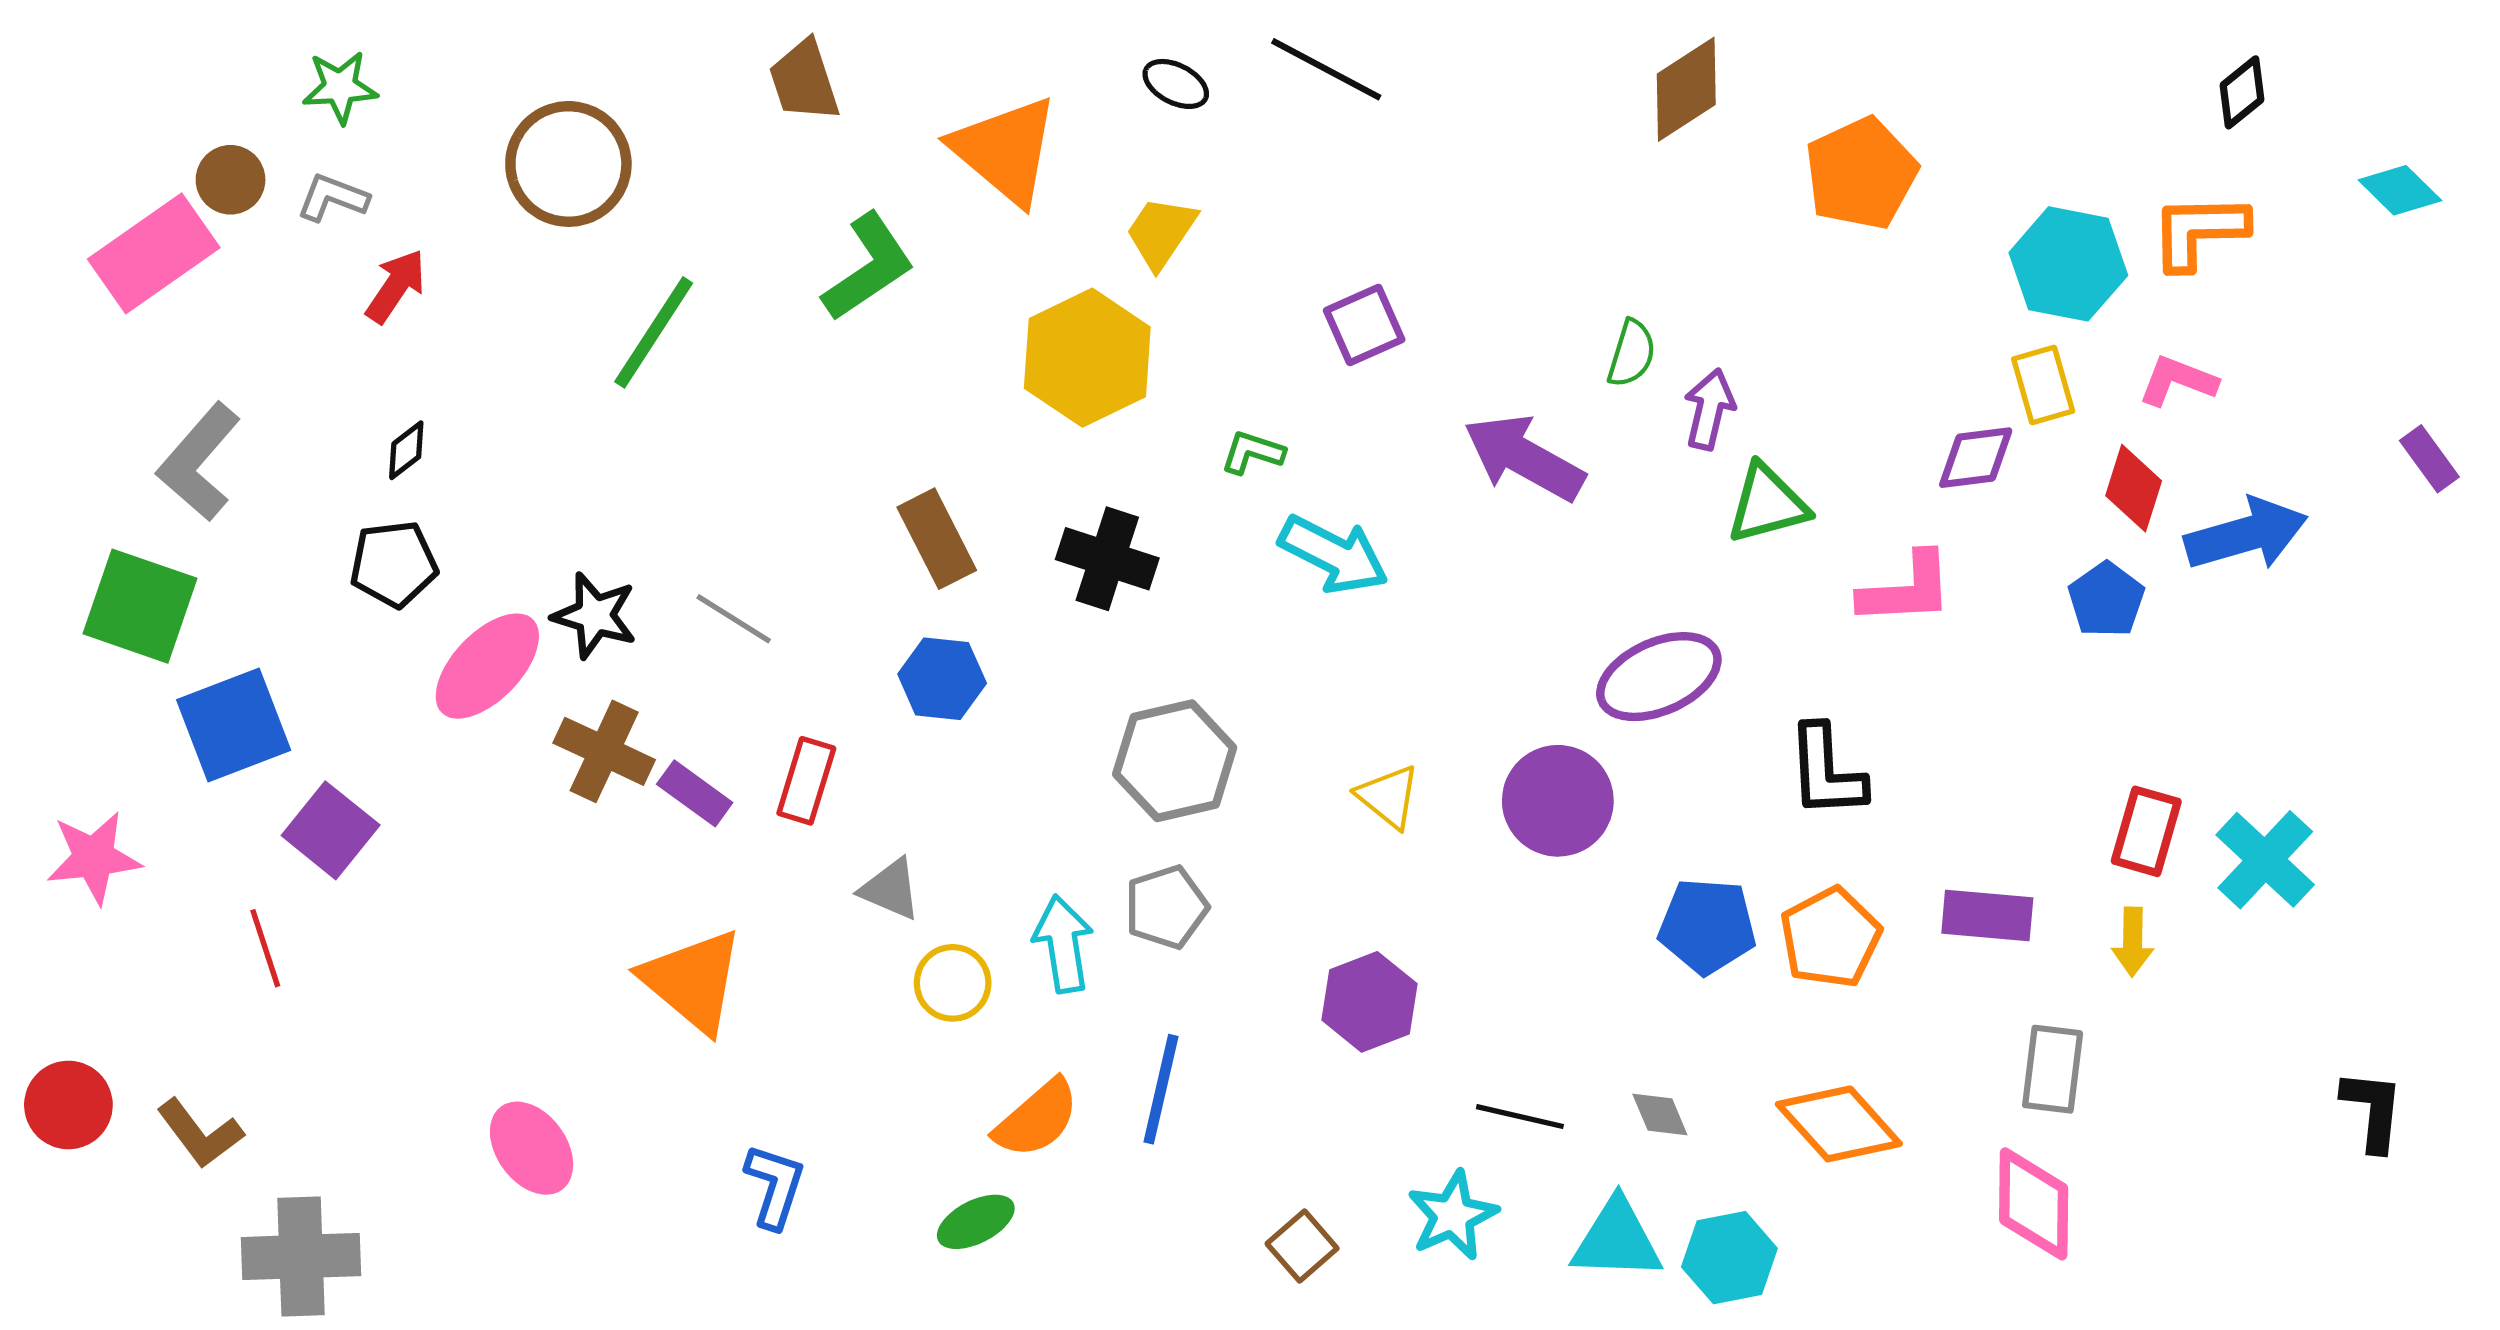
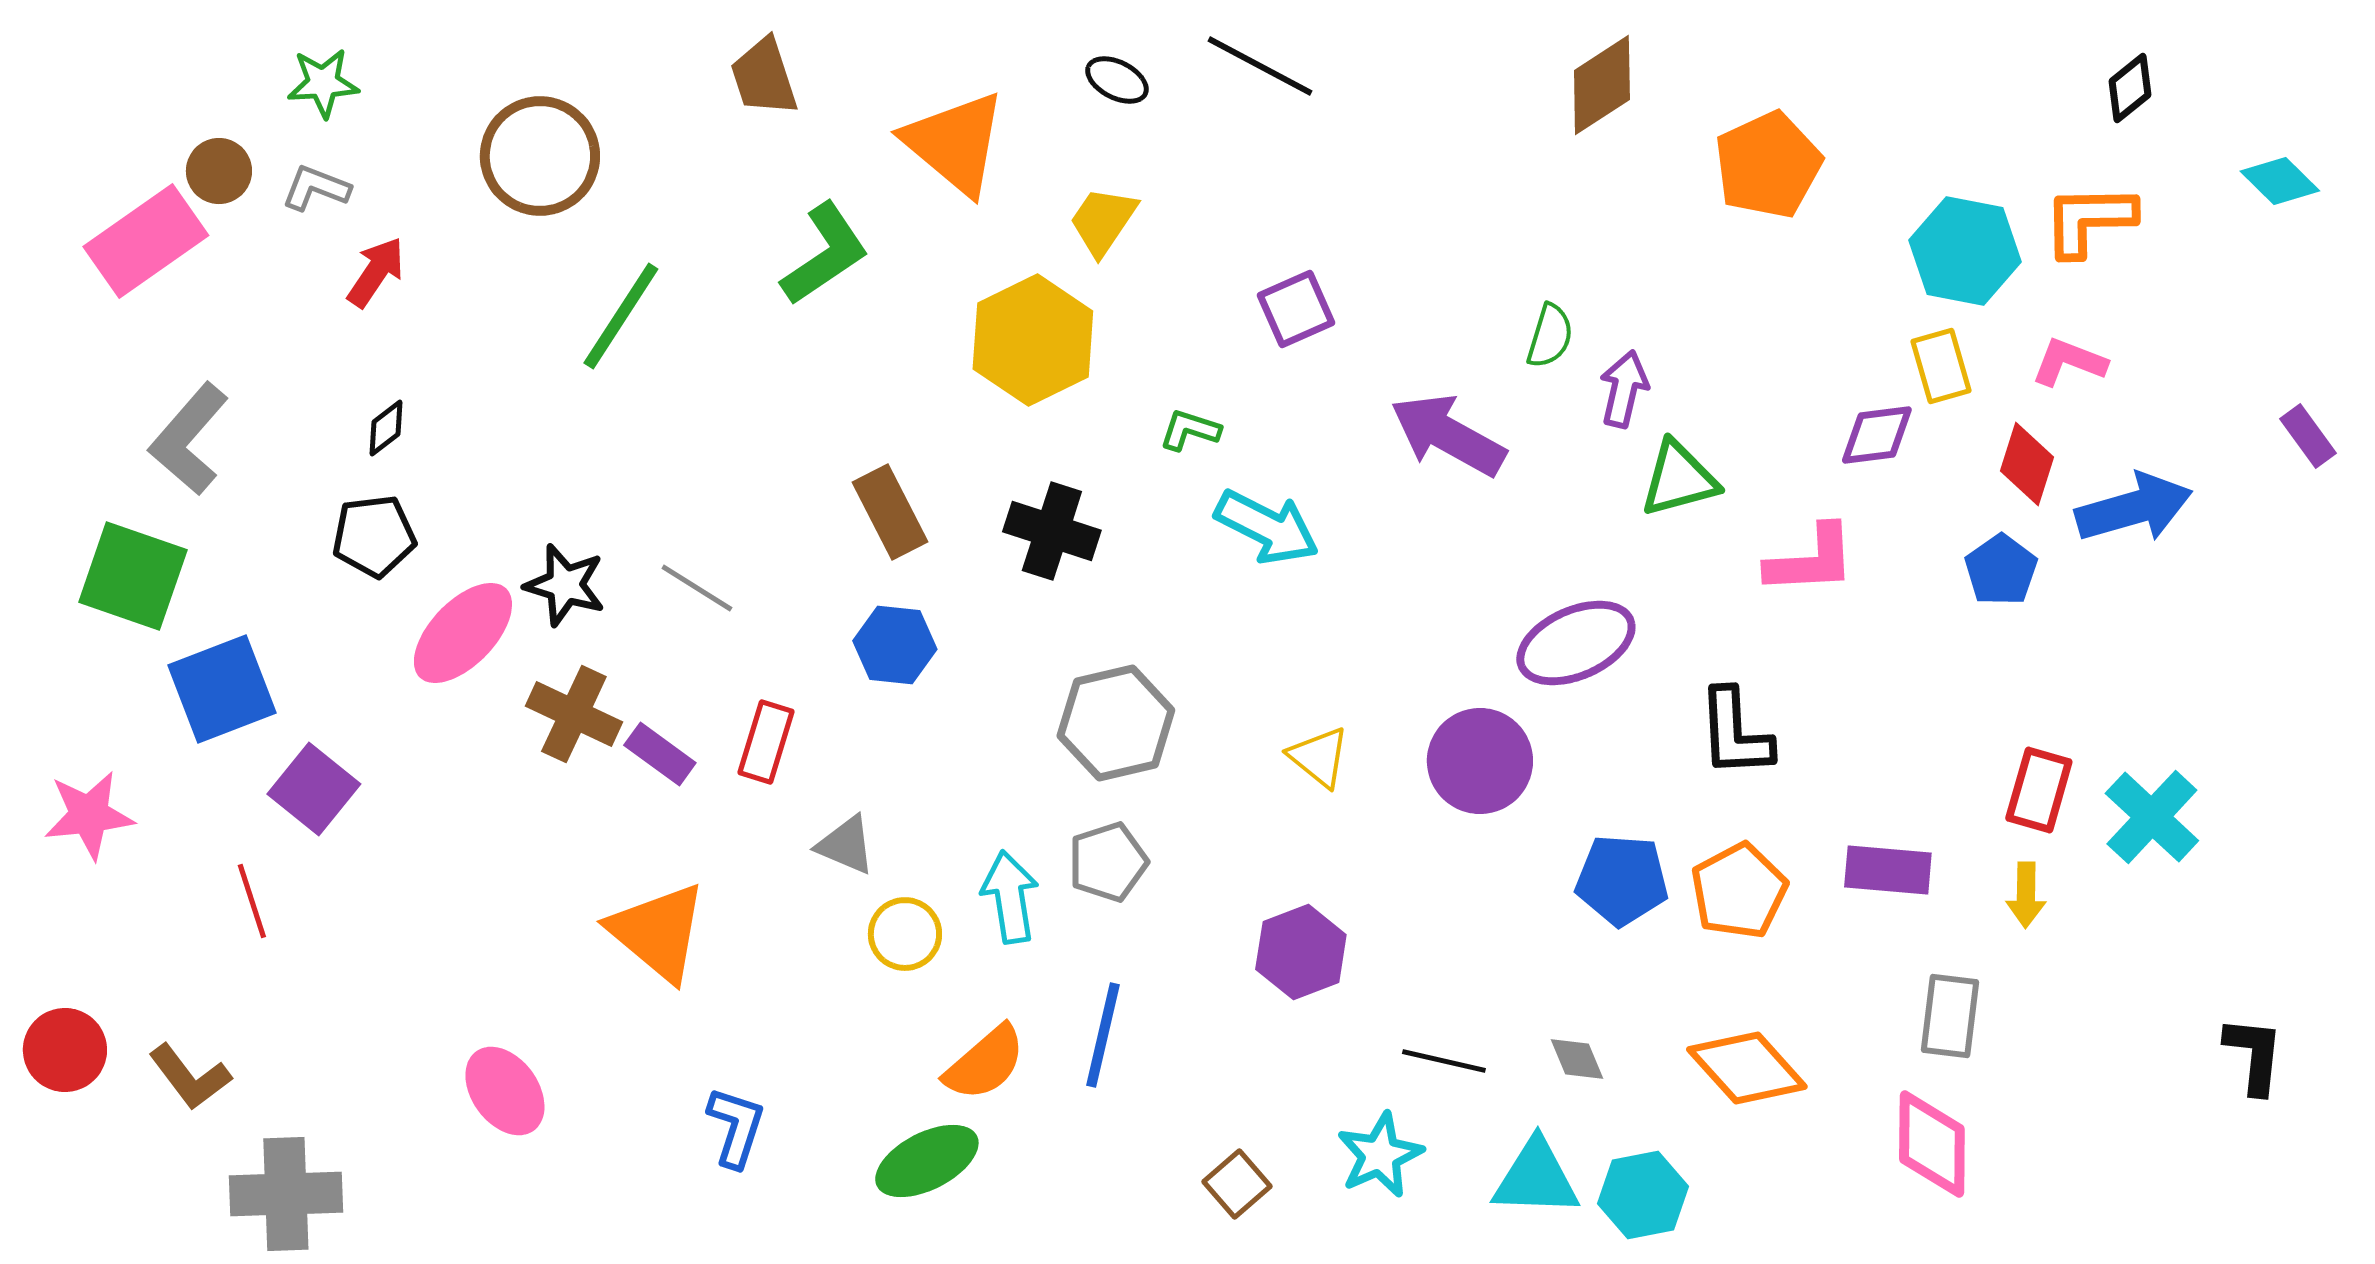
green ellipse: (976, 1222) -> (927, 1161), size x1.4

